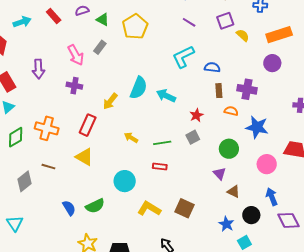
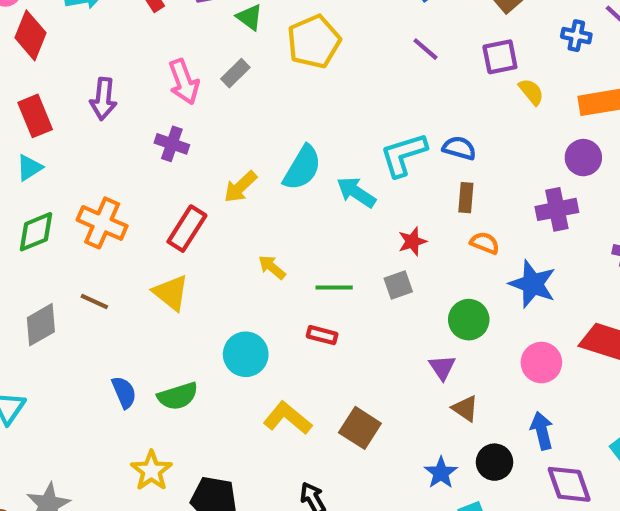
cyan L-shape: (183, 57) -> (403, 155), moved
purple cross: (247, 89) -> (557, 209), moved, turned -30

